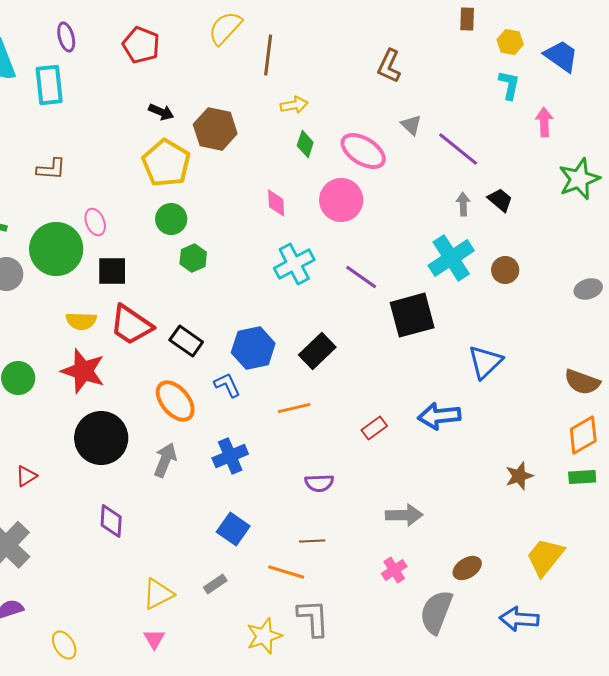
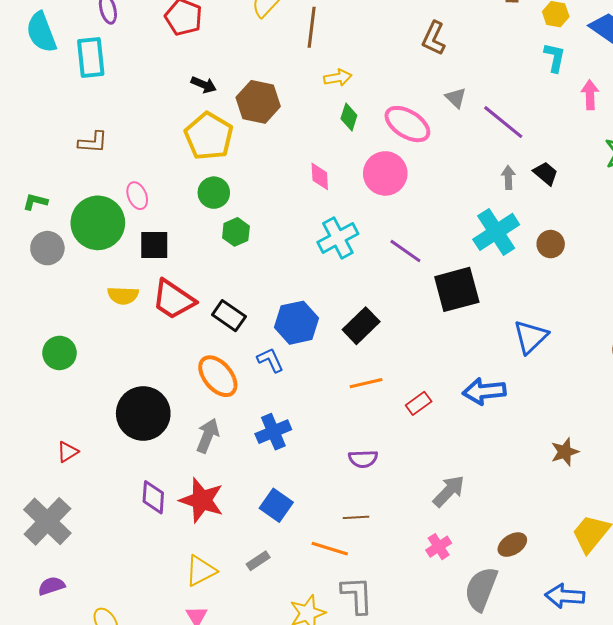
red star: (83, 371) -> (202, 500), moved
orange line: (294, 408) -> (366, 383), moved
gray arrow: (404, 515) -> (449, 491), turned -45

